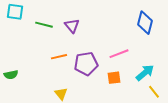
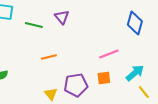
purple triangle: (72, 26) -> (62, 17), moved
purple pentagon: (86, 64) -> (76, 85), moved

